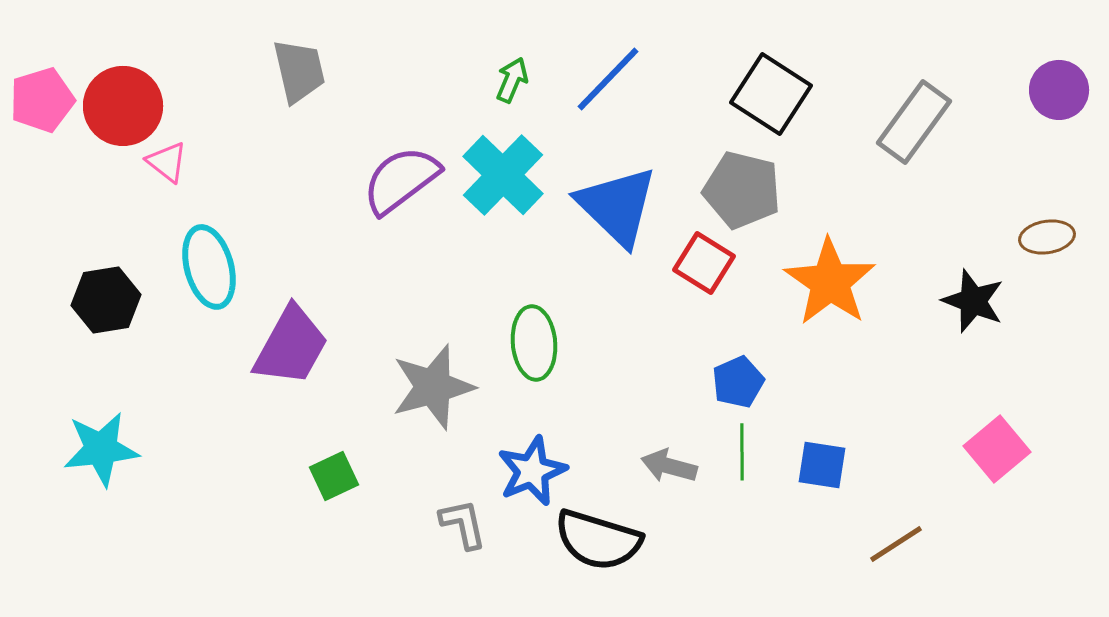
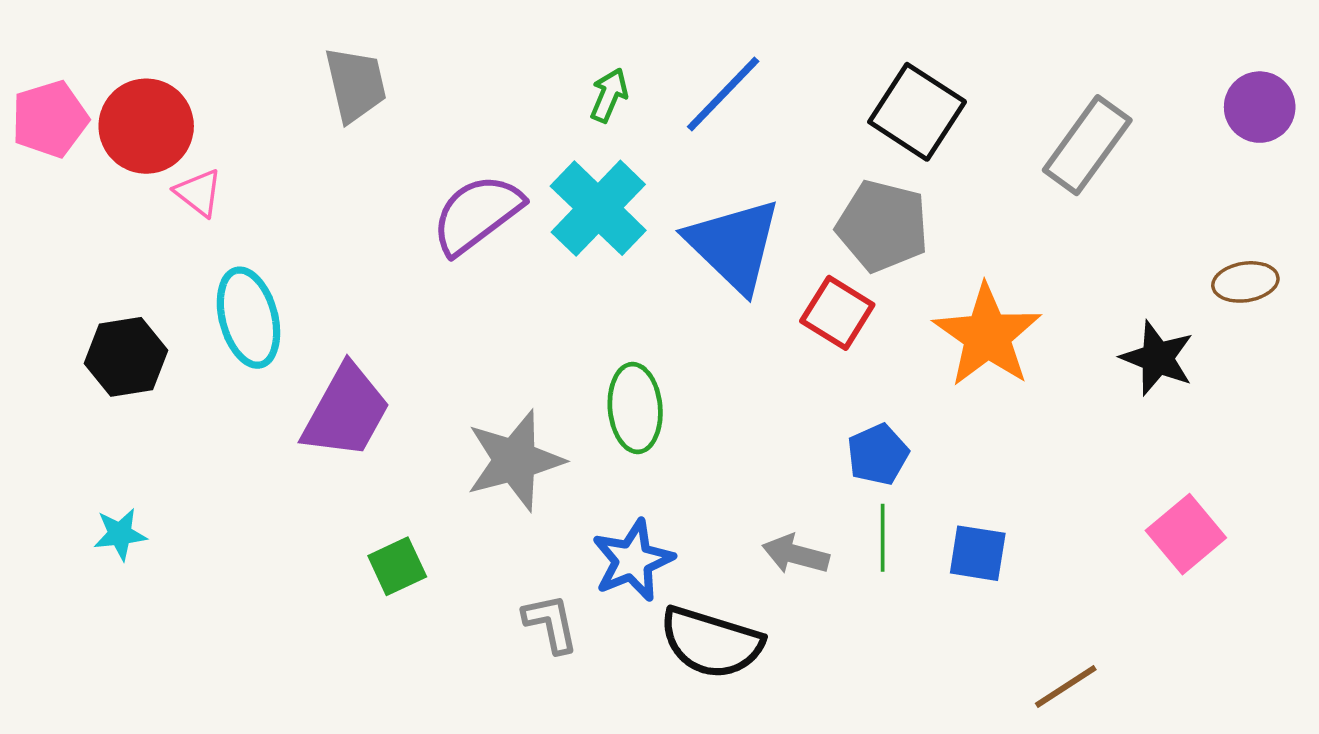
cyan star: (101, 449) -> (120, 534), size x0.6
brown line: (896, 544) -> (1066, 686), moved

